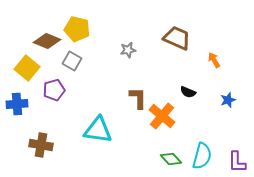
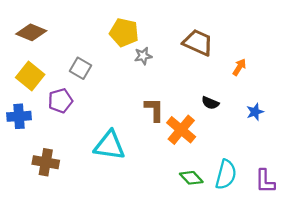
yellow pentagon: (77, 29) -> (124, 32), moved
brown diamond: (47, 41) -> (31, 32), moved
orange arrow: (214, 60) -> (239, 67), turned 63

